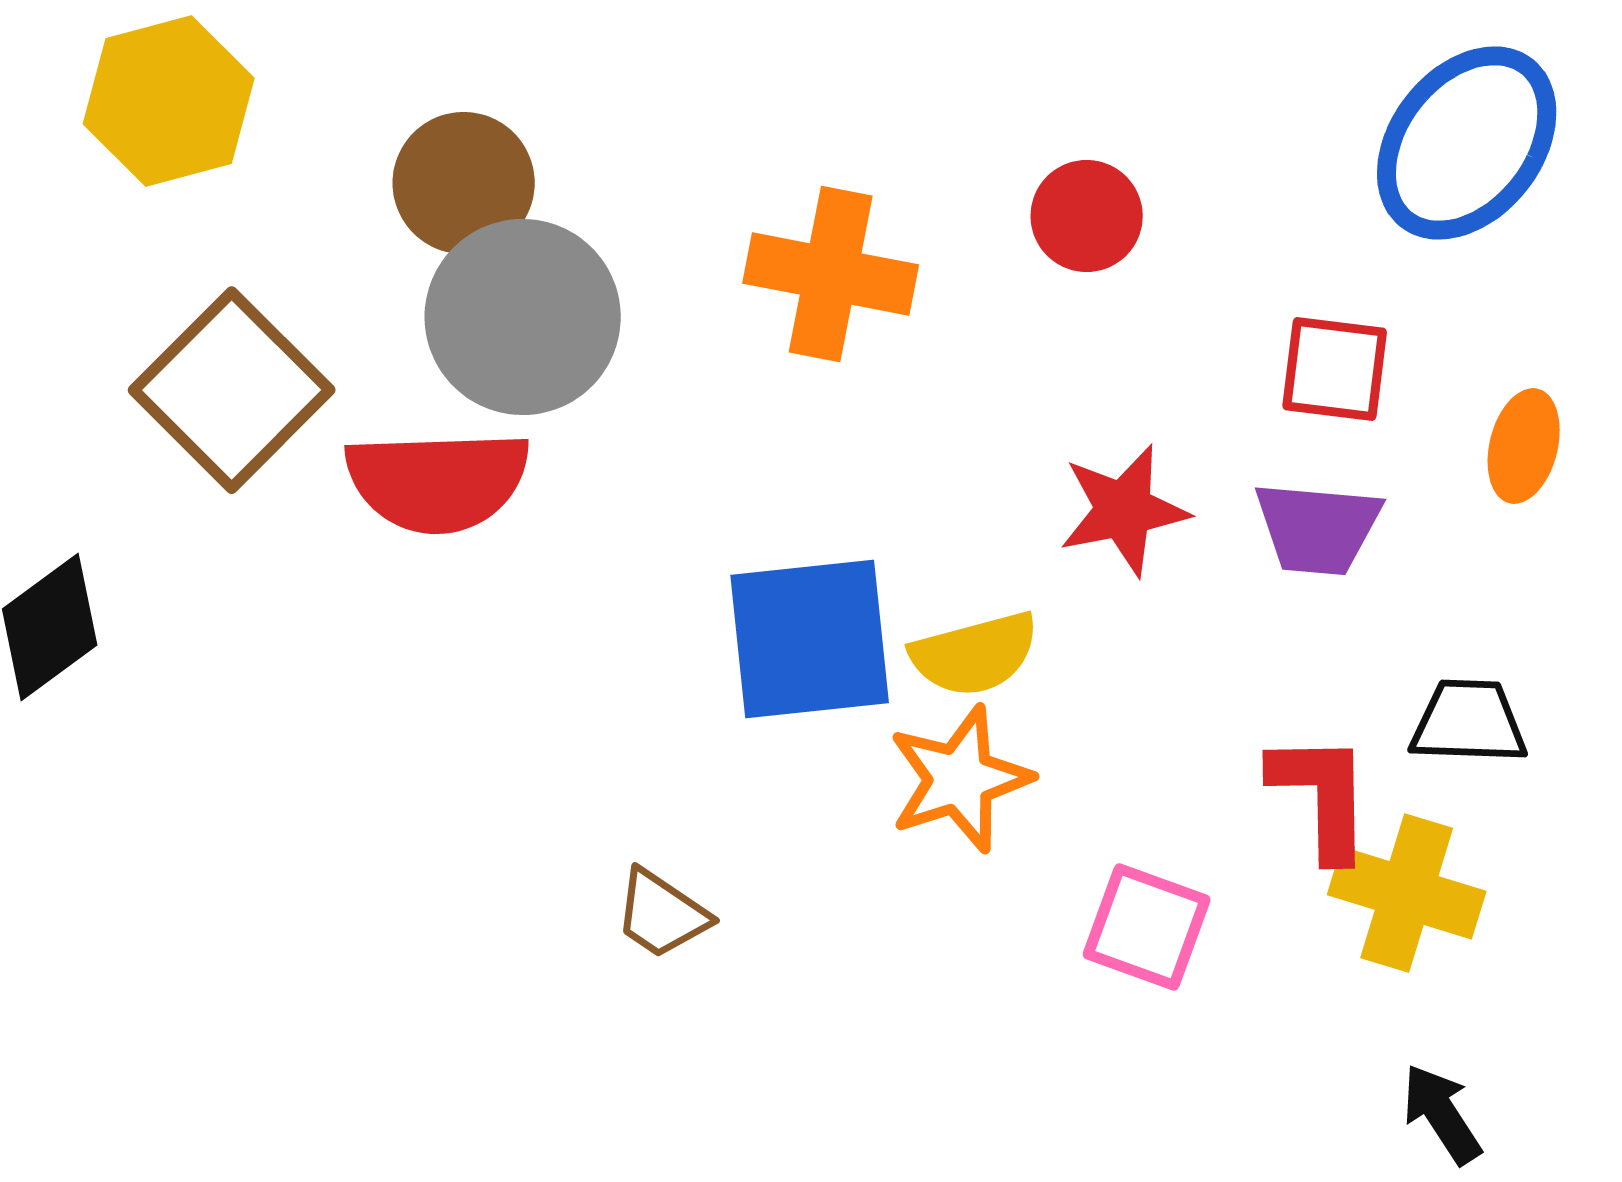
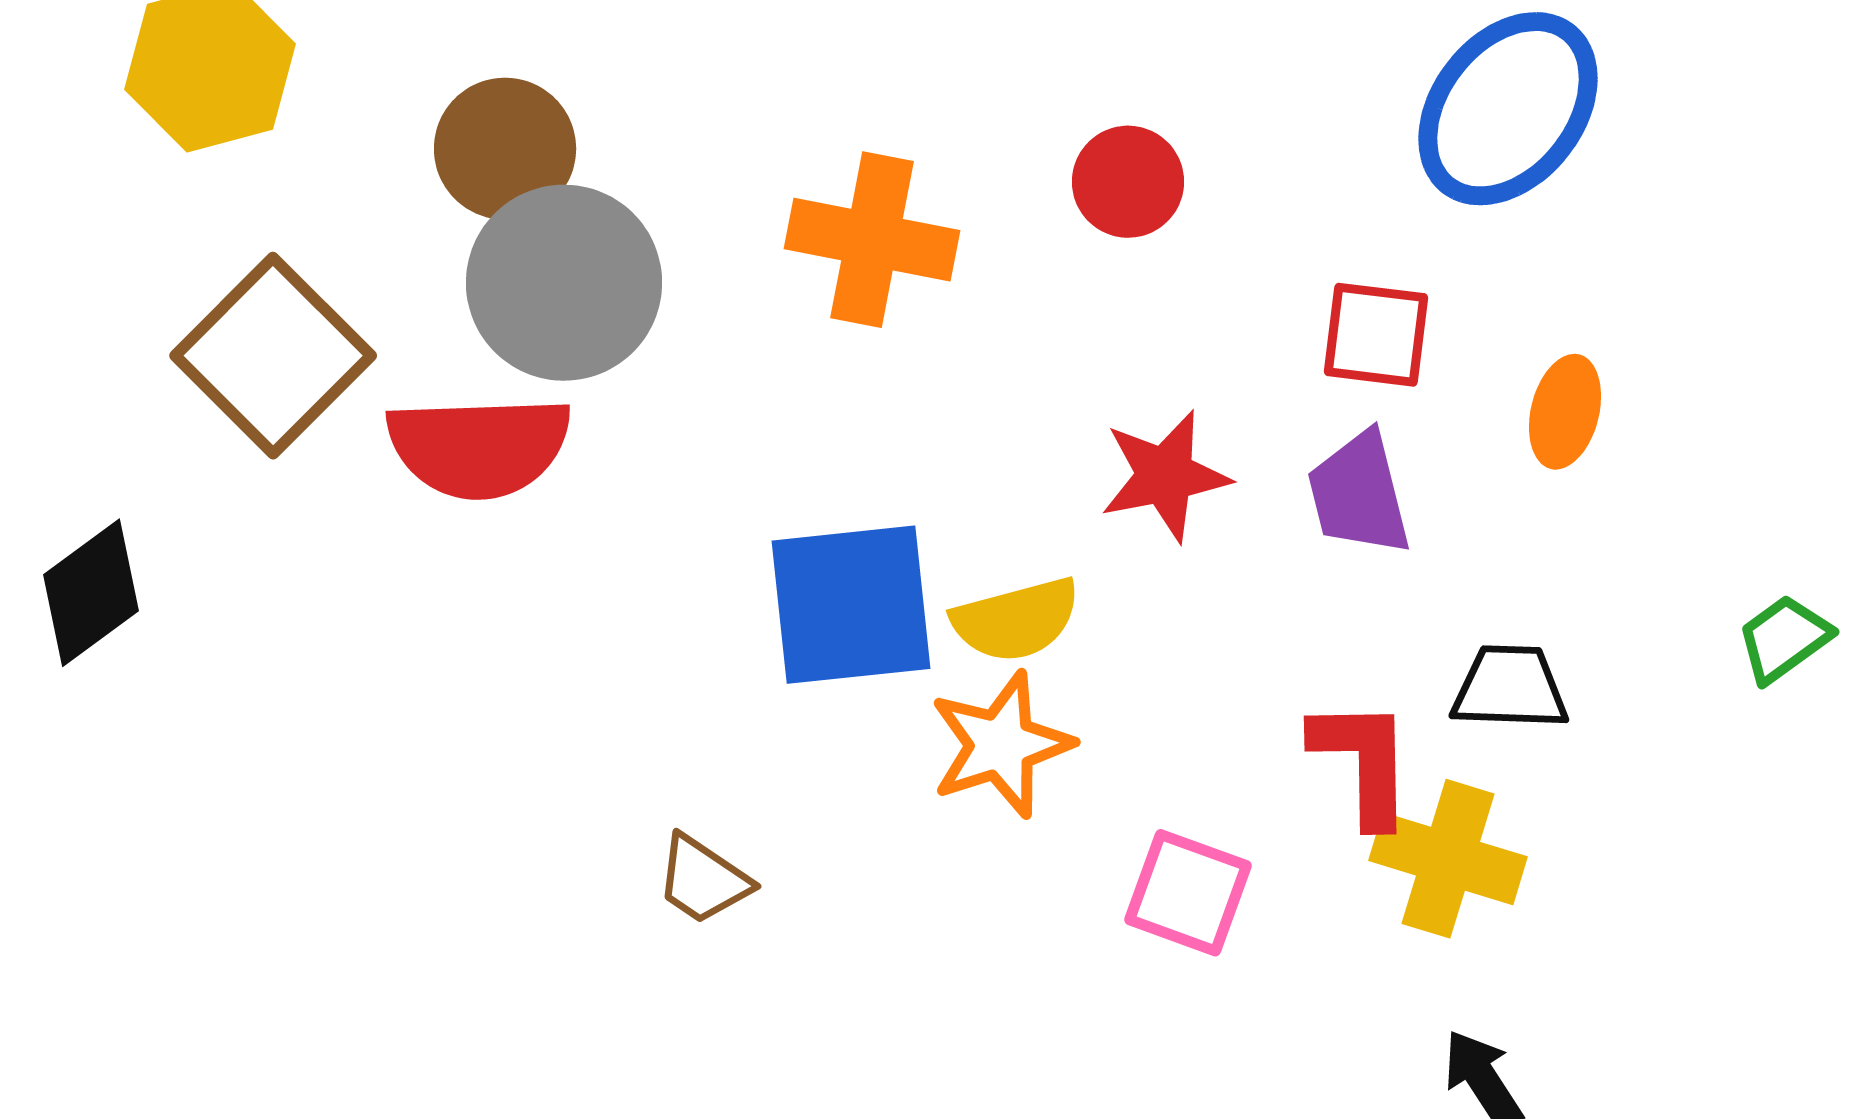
purple trapezoid: (1318, 528) -> (1359, 494), turned 71

